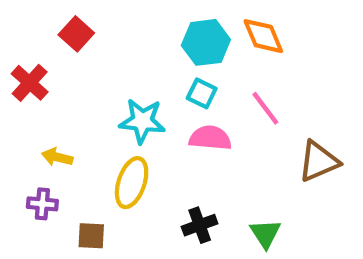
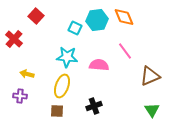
cyan square: (202, 93) -> (75, 28), moved
green triangle: (265, 234) -> (152, 110), moved
brown square: (91, 236) -> (57, 111), moved

